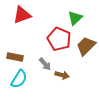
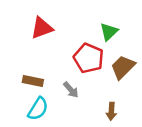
brown arrow: (62, 75) -> (111, 111), moved, turned 80

